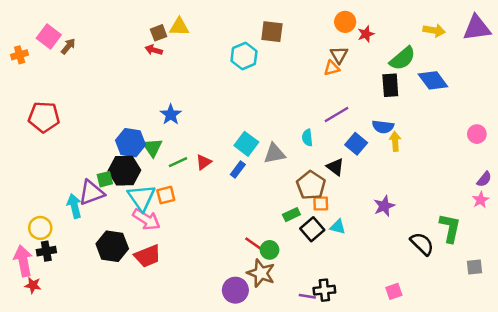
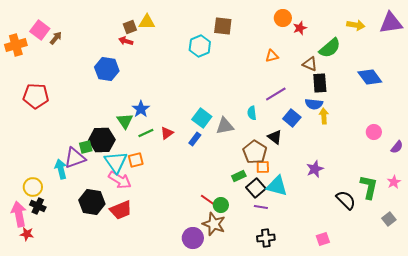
orange cross: (20, 55) -> (16, 45), size x1.5
brown triangle: (339, 55) -> (310, 64), moved, turned -35
blue diamond: (433, 80) -> (370, 77), moved
black rectangle: (390, 85) -> (320, 83), moved
blue star: (171, 115) -> (141, 109), moved
pink circle: (477, 134) -> (374, 132), moved
blue hexagon: (130, 143) -> (107, 69), moved
pink star: (481, 200) -> (394, 182), moved
cyan triangle: (338, 227) -> (277, 186), size x1.6
black cross: (46, 251) -> (38, 206), turned 35
gray square: (474, 267) -> (389, 219), turned -32
purple line: (307, 296) -> (261, 207), moved

